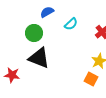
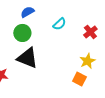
blue semicircle: (47, 12) -> (27, 12), moved

